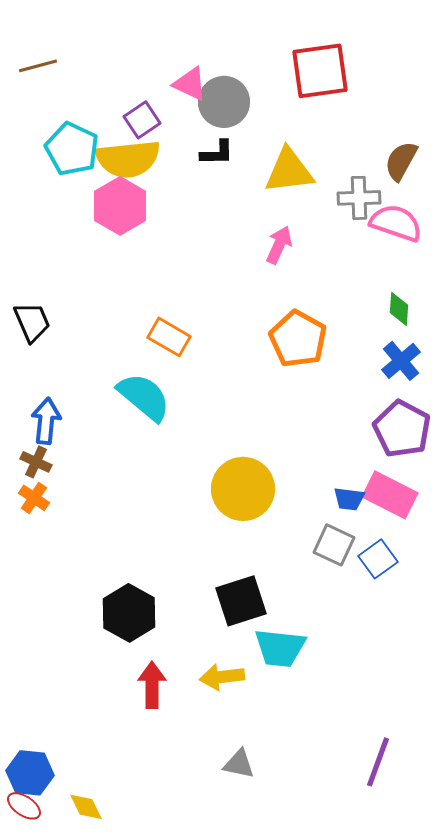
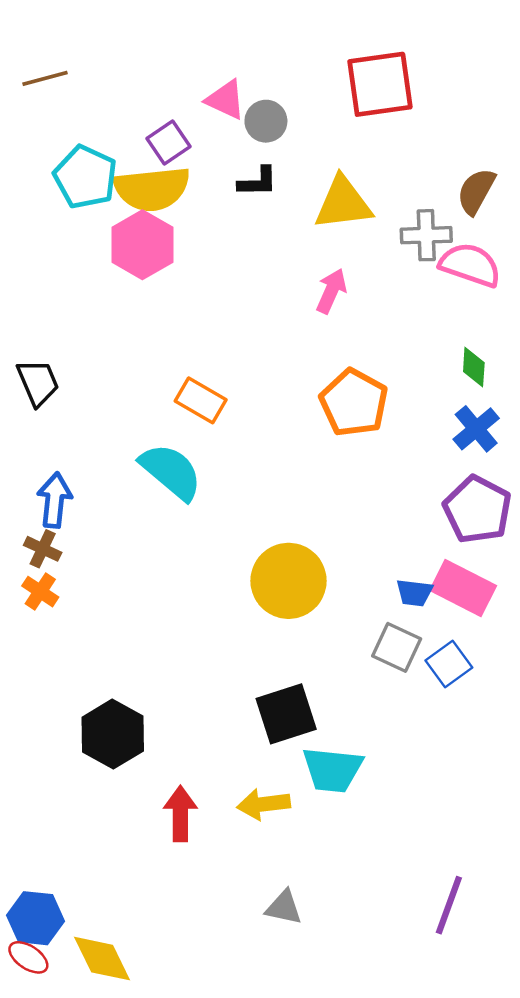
gray circle: (224, 102) -> (266, 121), size x0.7
black hexagon: (129, 613) -> (113, 734), moved
yellow diamond: (86, 807) -> (102, 959), size x1.5

